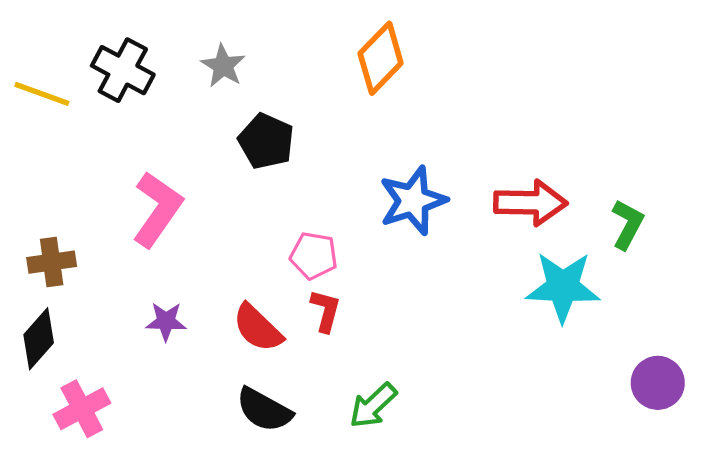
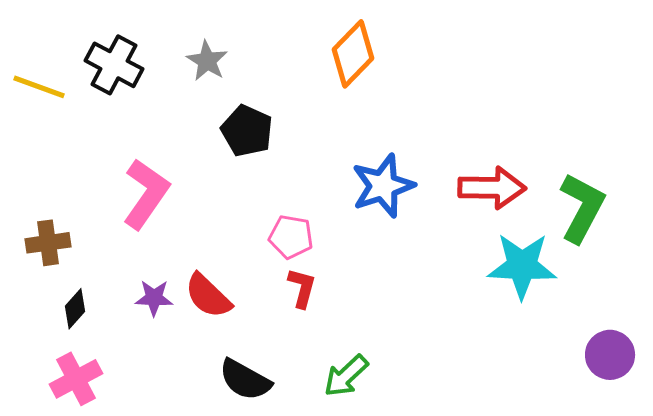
green L-shape: (628, 224) -> (582, 208), size x1.5
red semicircle: (258, 328) -> (208, 296), moved
black diamond: (39, 339) -> (75, 309), moved, size x0.7

